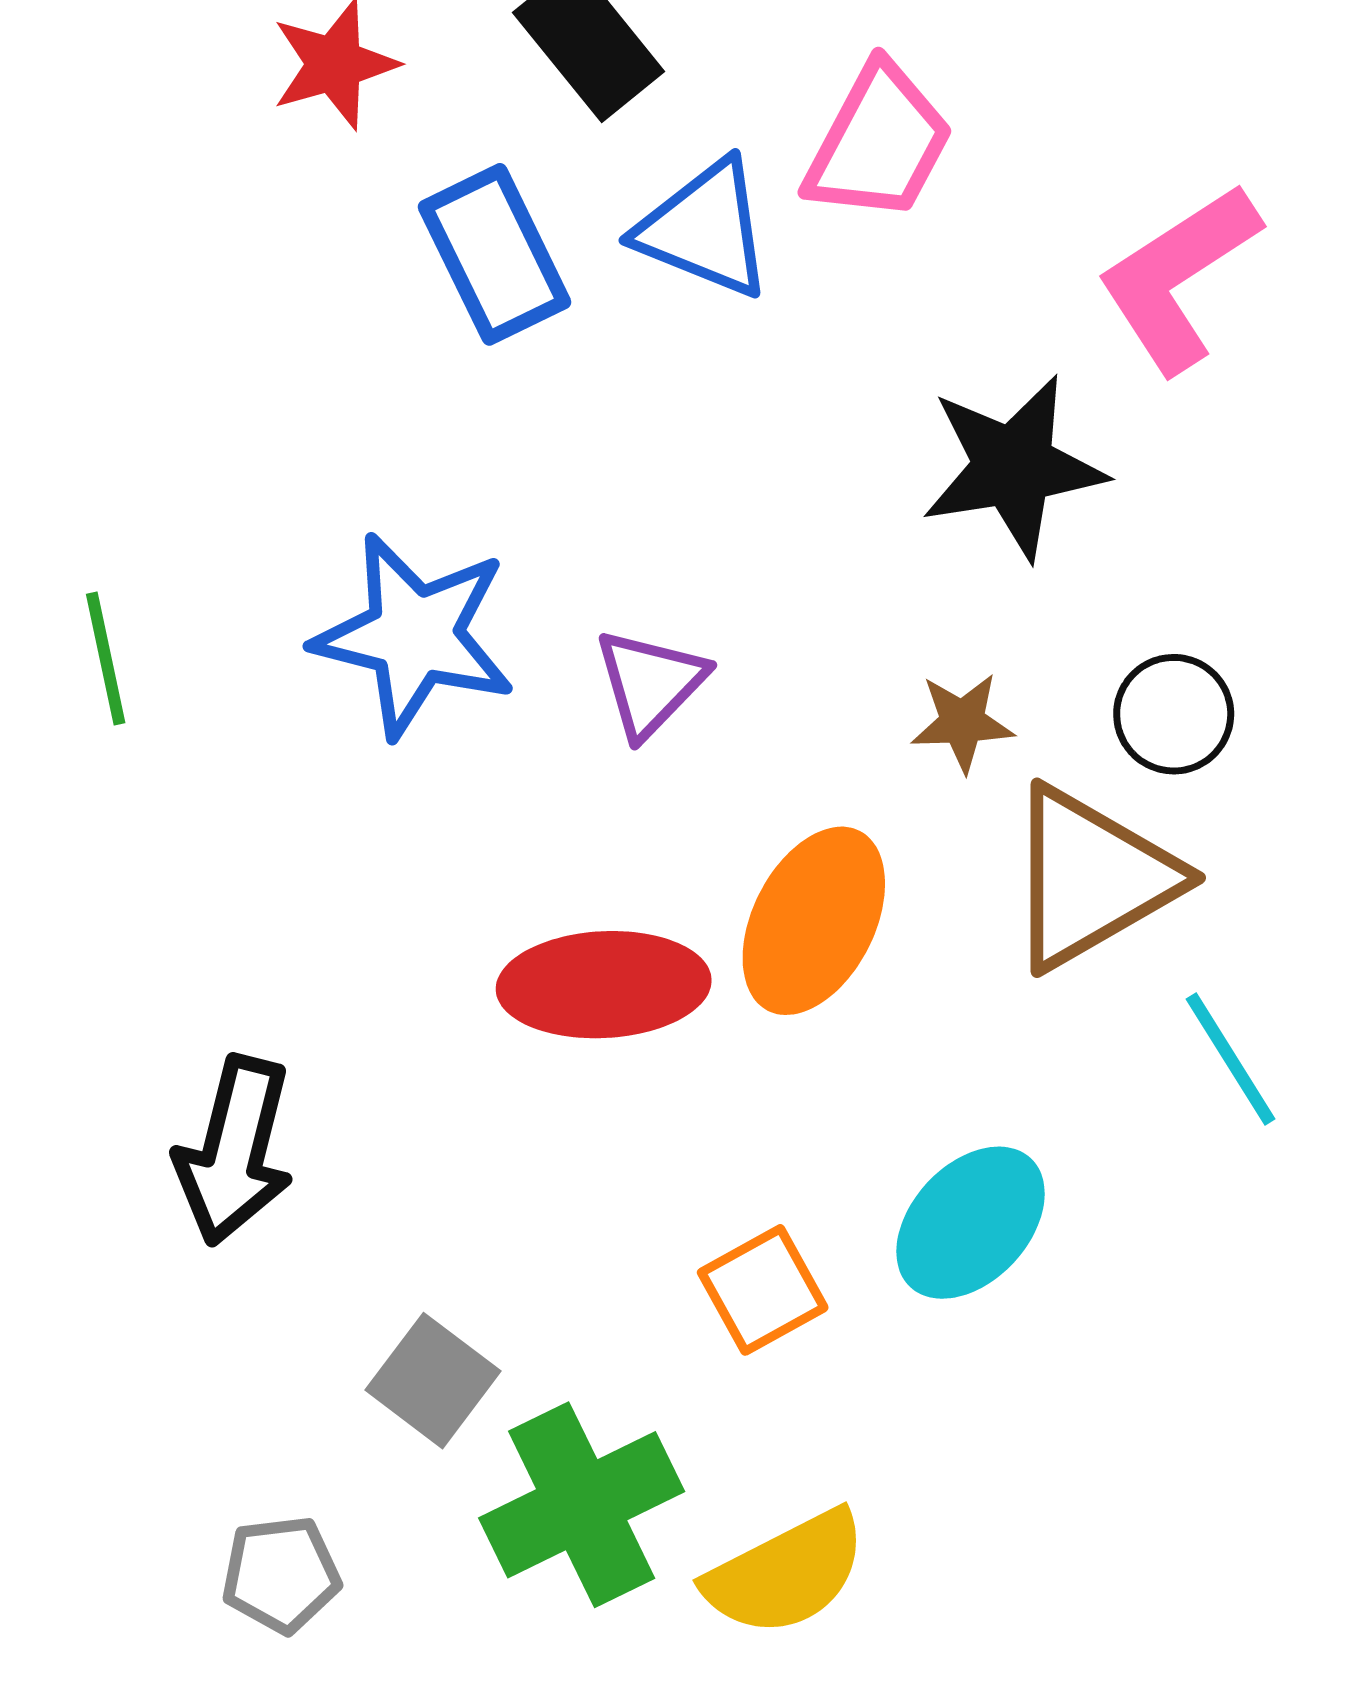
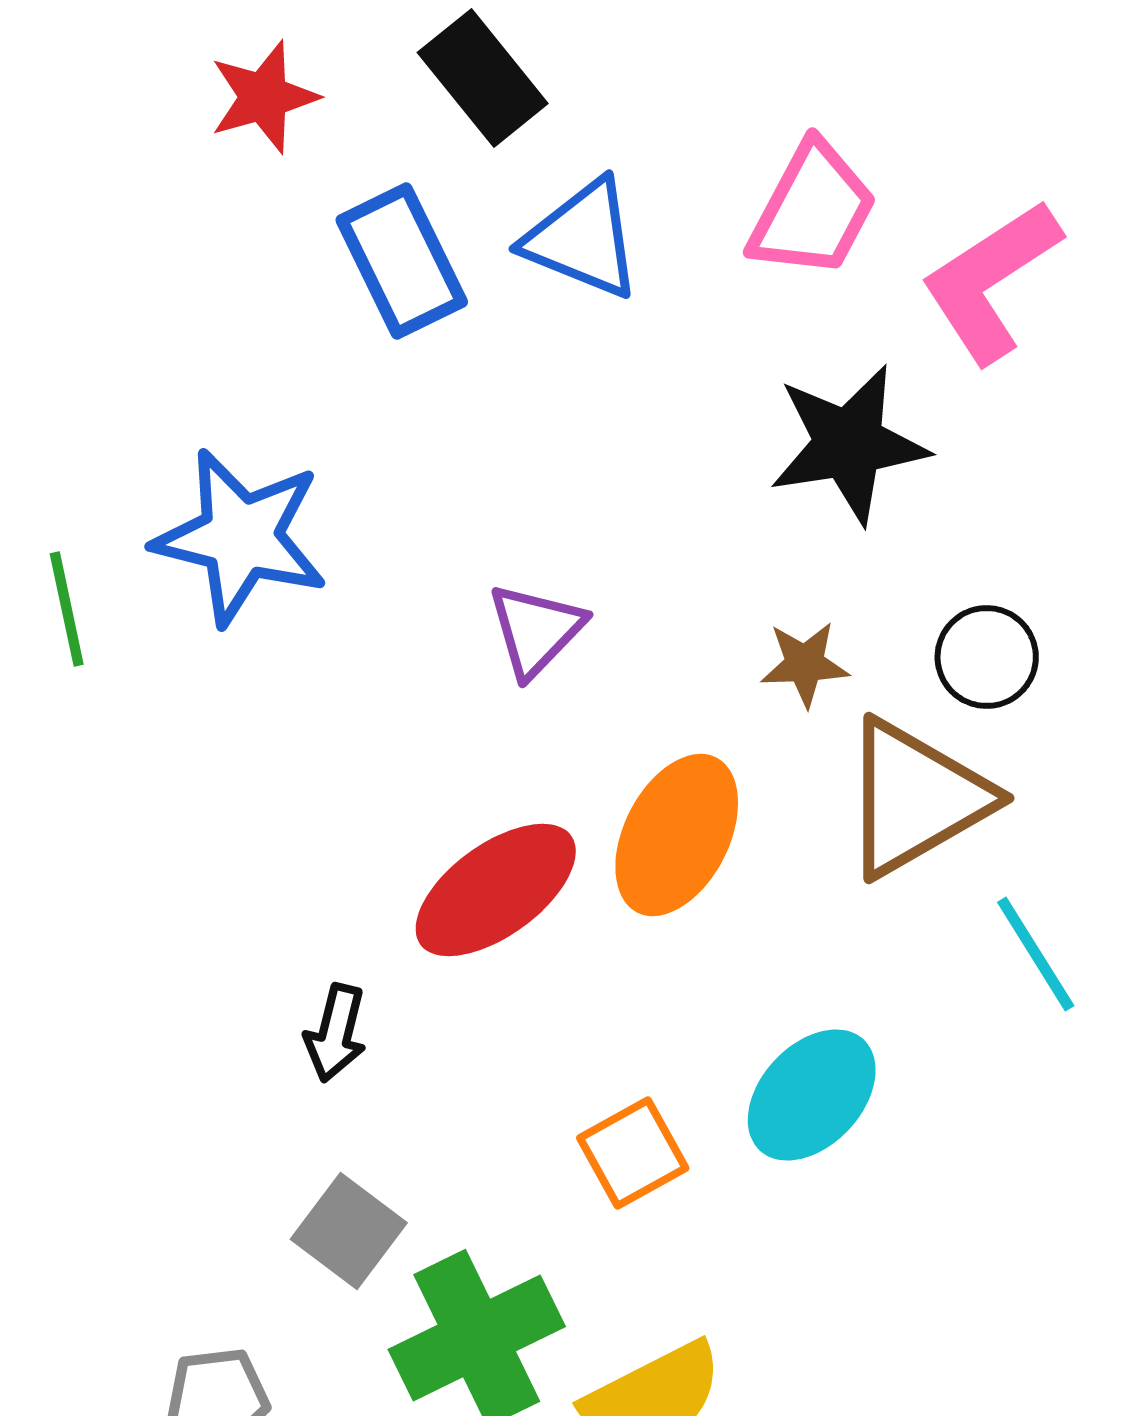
pink trapezoid: (879, 143) -> (813, 210), moved
blue star: (414, 635) -> (241, 537), moved
red ellipse: (604, 985) -> (496, 890), turned -33
black arrow: (235, 1151) -> (336, 1033), moved, size x0.6

